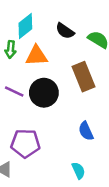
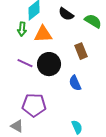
brown rectangle: (83, 77) -> (81, 51), size x0.7
blue semicircle: (86, 131) -> (75, 83), moved

